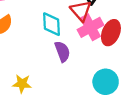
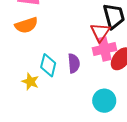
cyan diamond: (51, 24) -> (48, 65), moved

